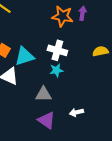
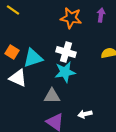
purple arrow: (82, 13) -> (101, 15), moved
cyan star: (56, 70) -> (65, 72), size x1.5

